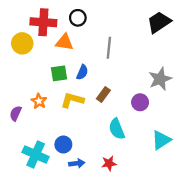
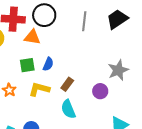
black circle: (78, 18) -> (44, 15), size x1.5
gray line: (109, 48) -> (84, 21), moved
cyan semicircle: (117, 129) -> (68, 109), moved

